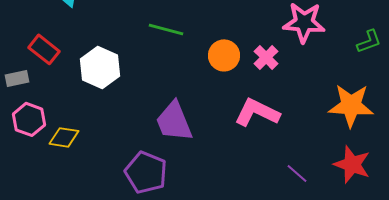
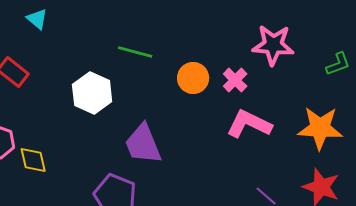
white hexagon: (100, 67) -> (92, 93), moved
pink L-shape: (257, 112) -> (249, 124), moved
yellow diamond: (64, 137) -> (33, 160), turned 68

